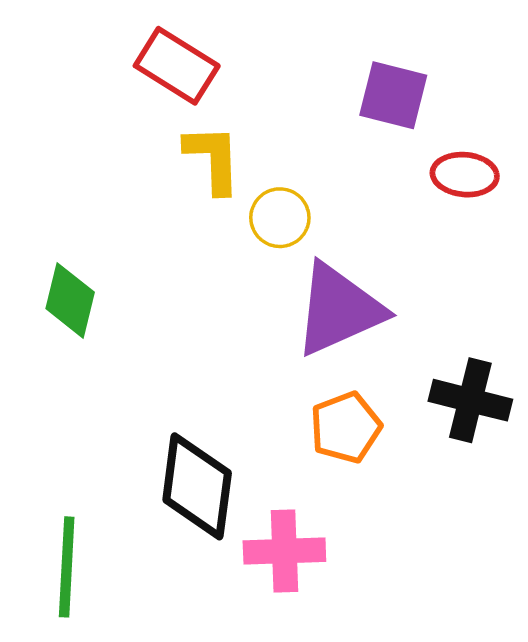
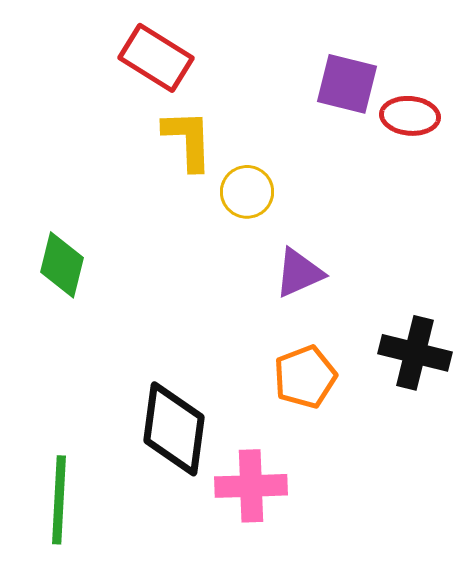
red ellipse: (465, 175) -> (410, 116), moved
purple triangle: (339, 310) -> (299, 273), size x0.6

